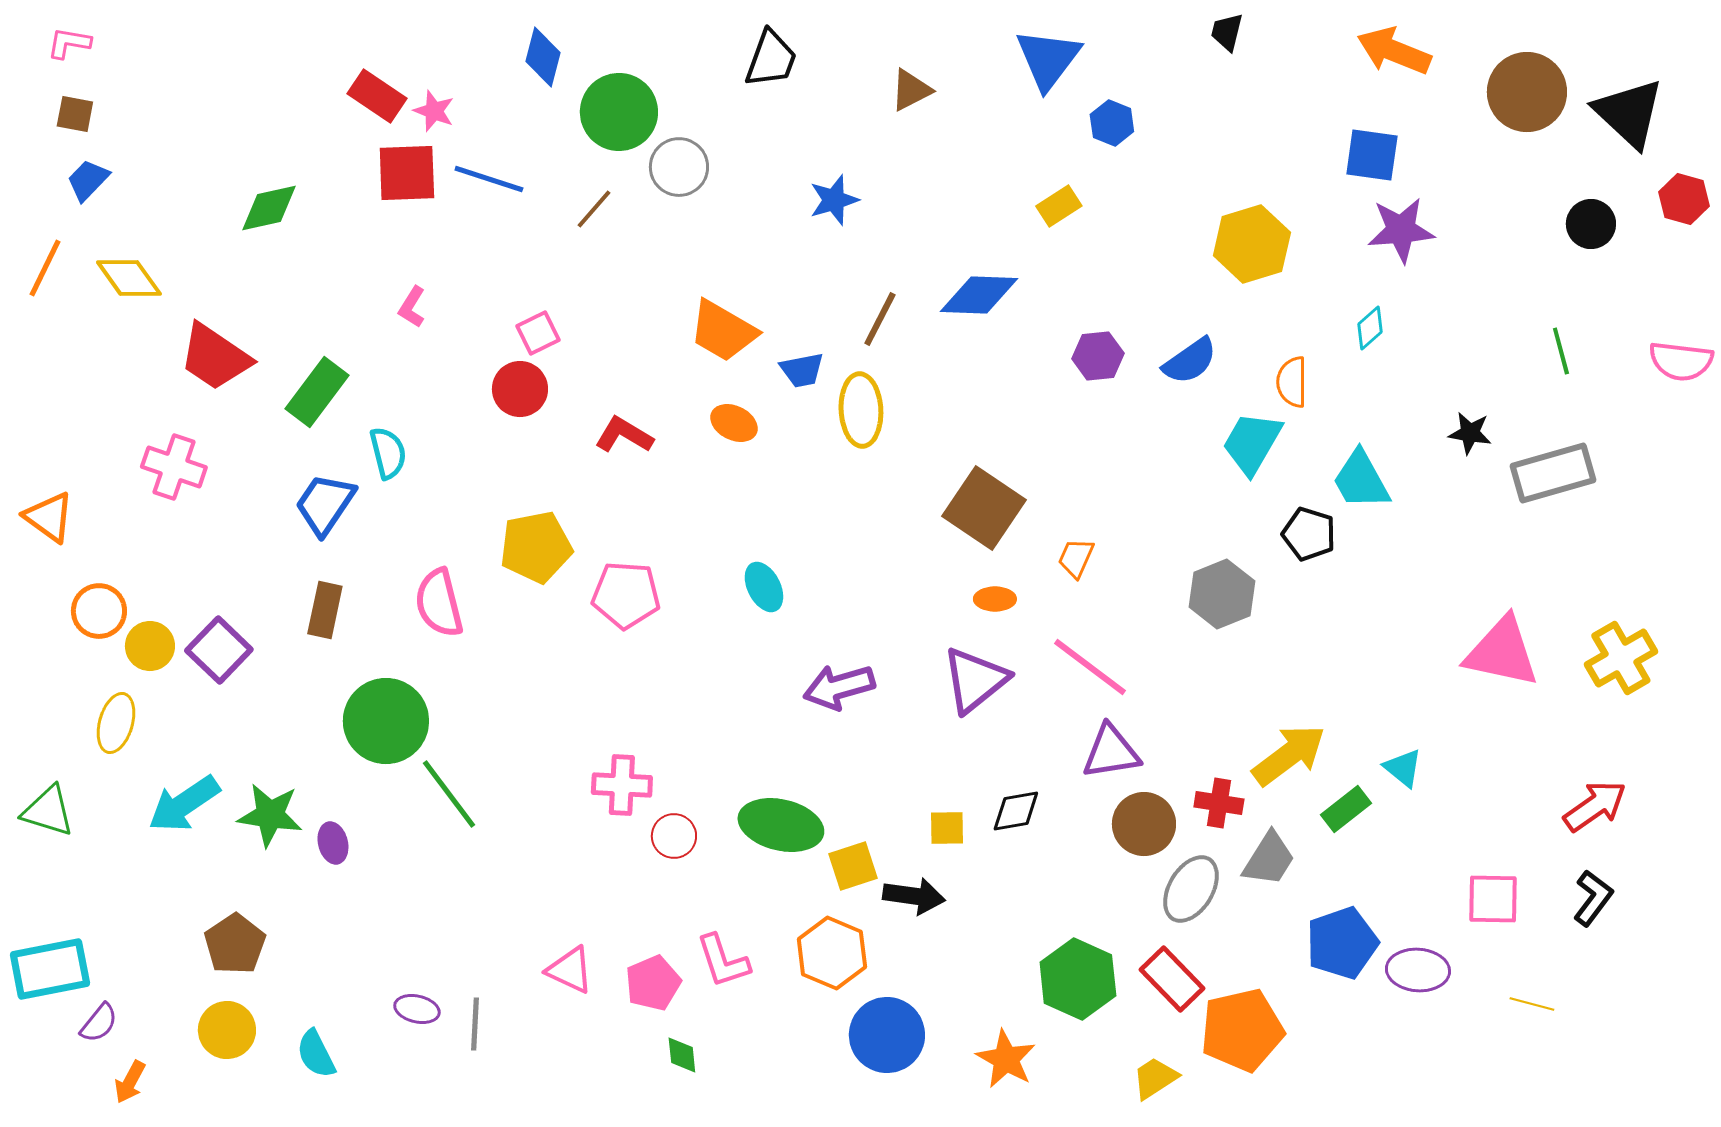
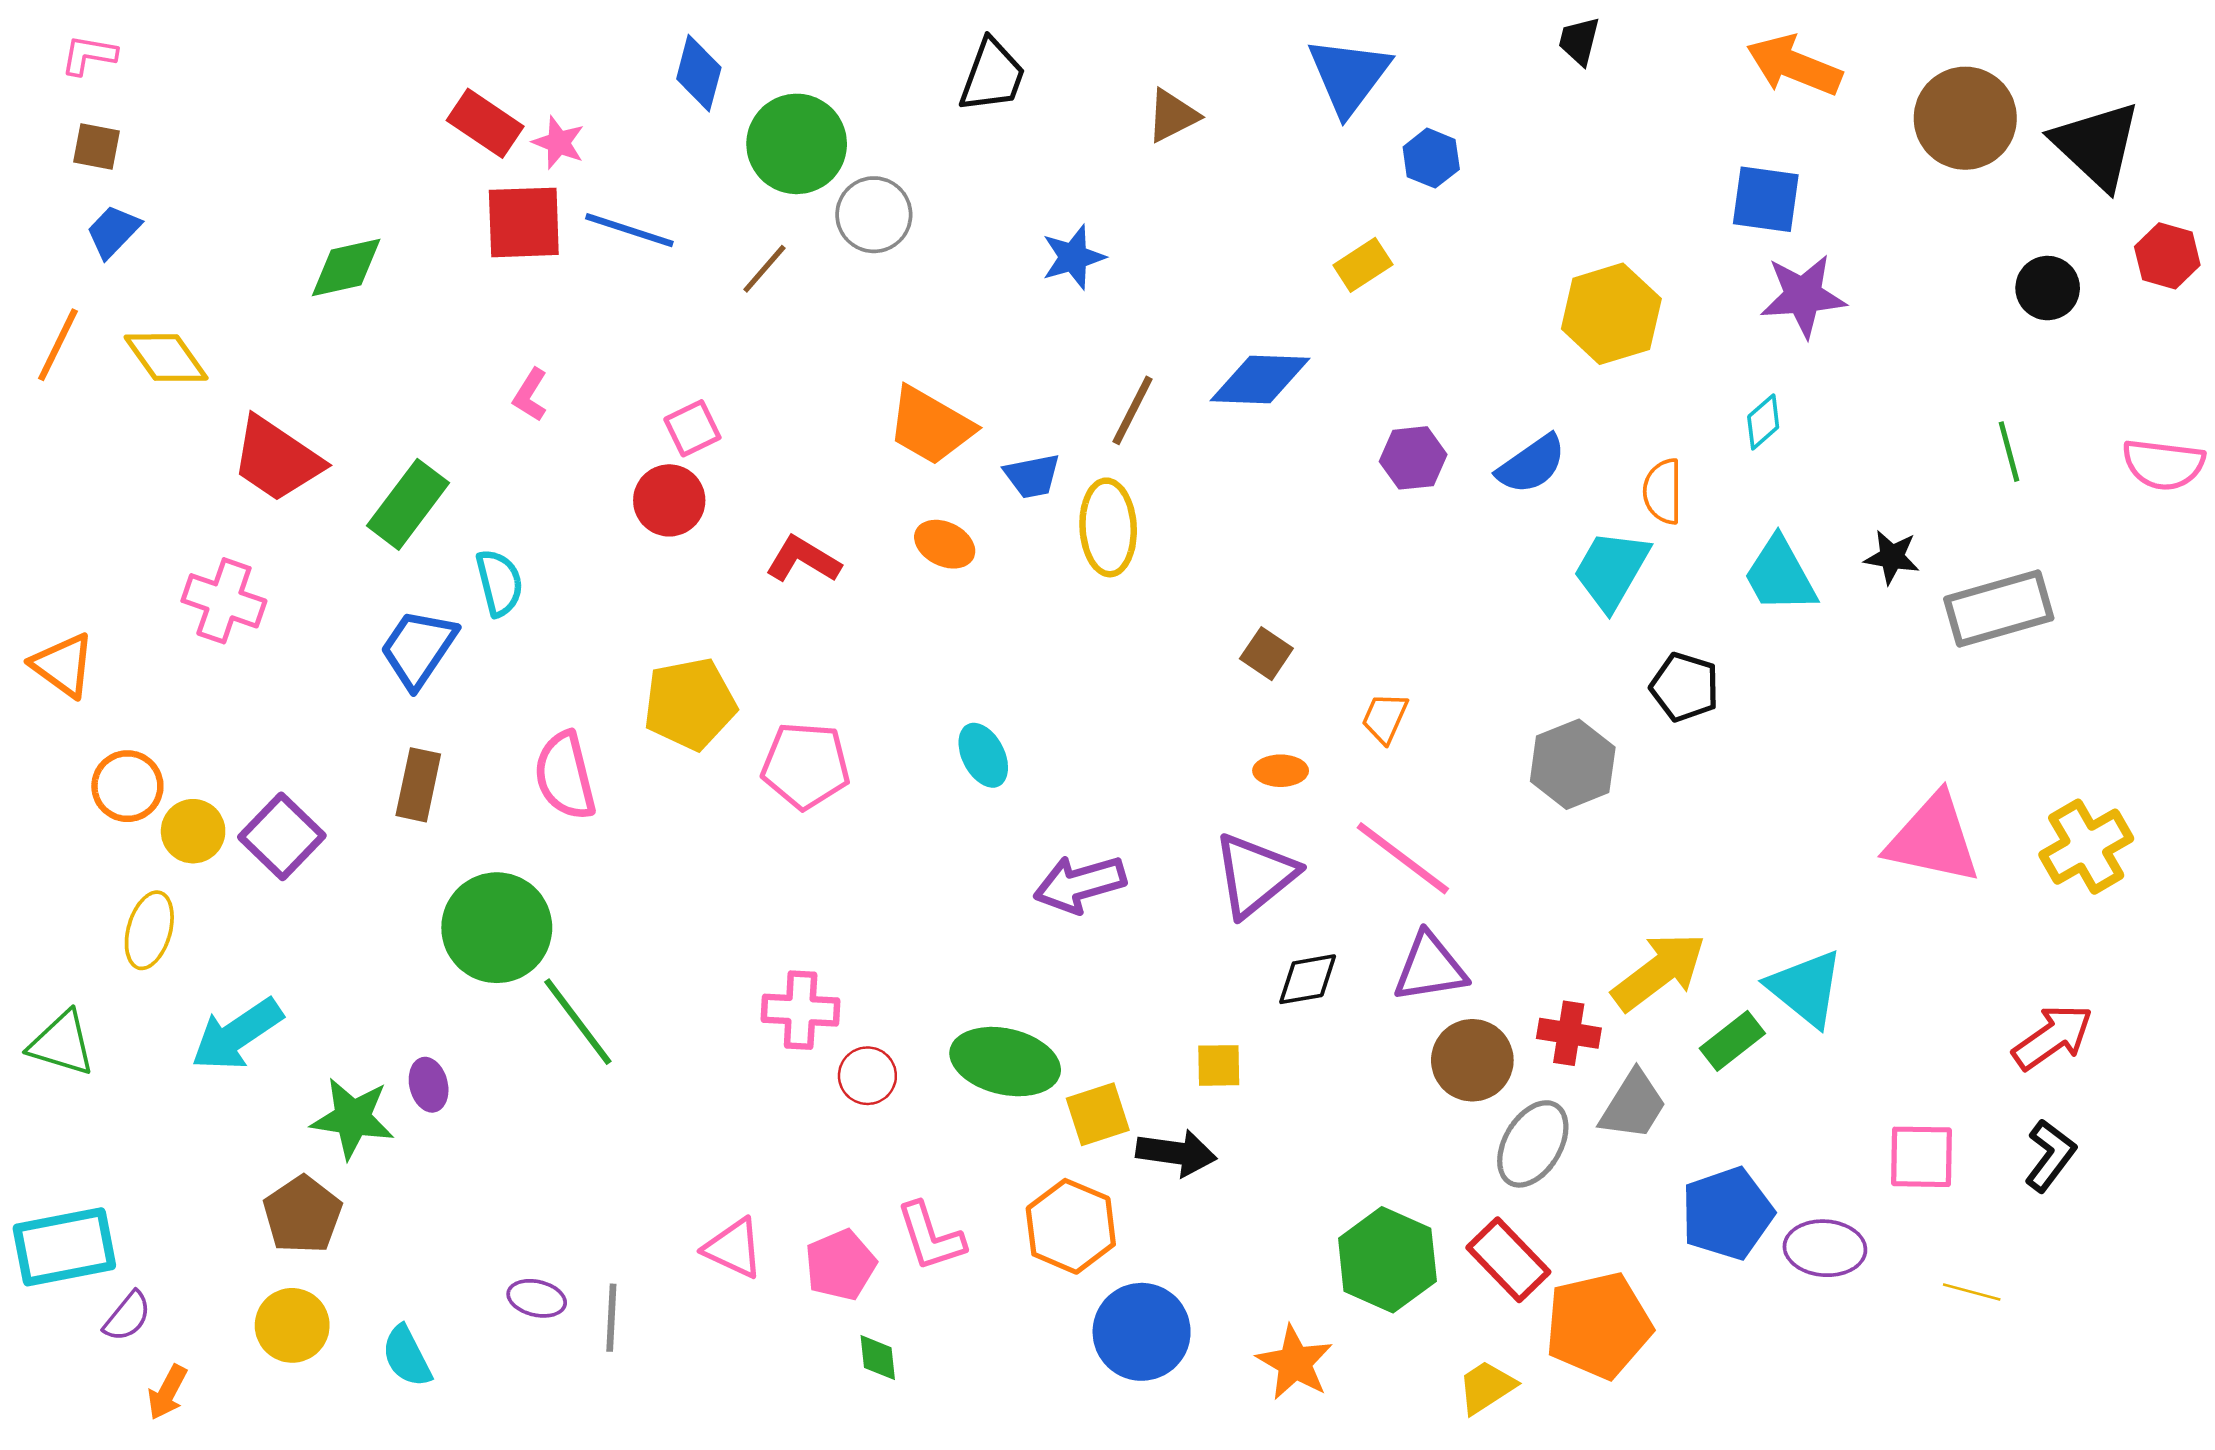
cyan trapezoid: (1361, 480) -> (1780, 575), moved
brown square: (984, 508) -> (1266, 654), size x0.5
cyan triangle: (1403, 768) -> (1806, 988), size x1.6
black diamond: (1016, 811) -> (1308, 979), moved
green star: (270, 815) -> (353, 1118), moved

